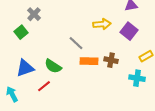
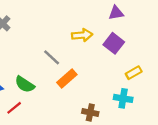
brown cross: (111, 60) -> (90, 112), moved
orange rectangle: (89, 61) -> (67, 79), turned -42

